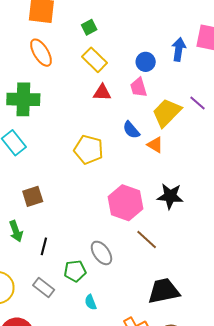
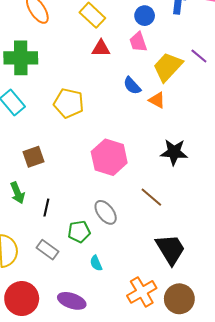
yellow pentagon: (89, 150) -> (69, 103), moved
pink hexagon: (125, 203) -> (109, 157), moved
black trapezoid: (164, 291) -> (170, 249), turned 72

